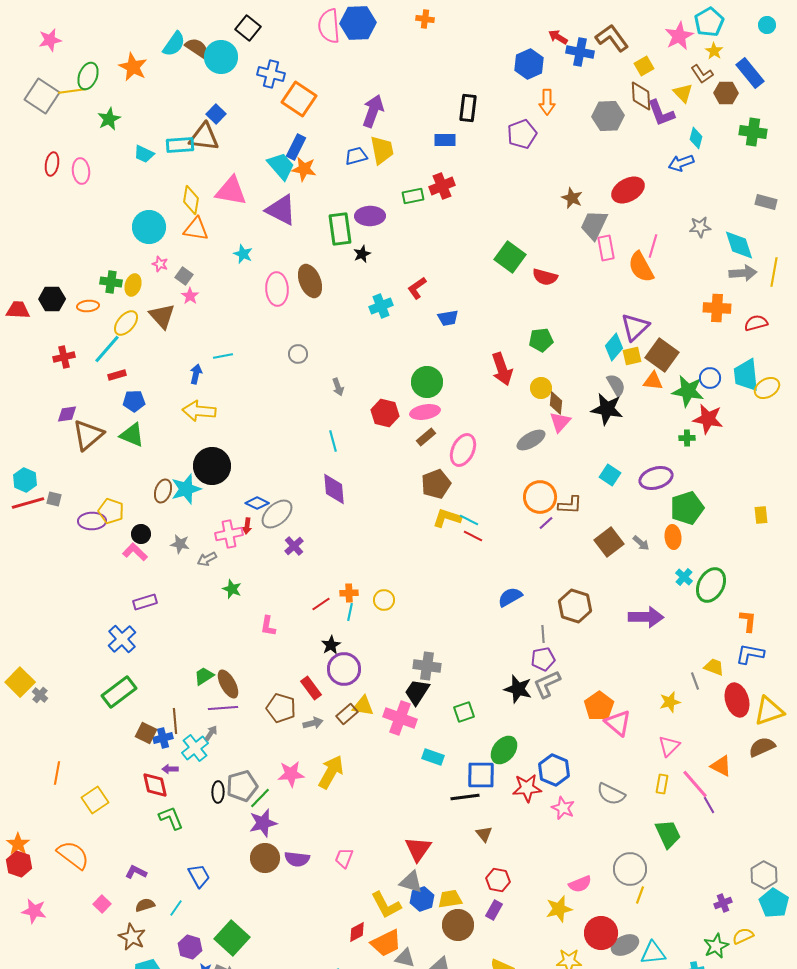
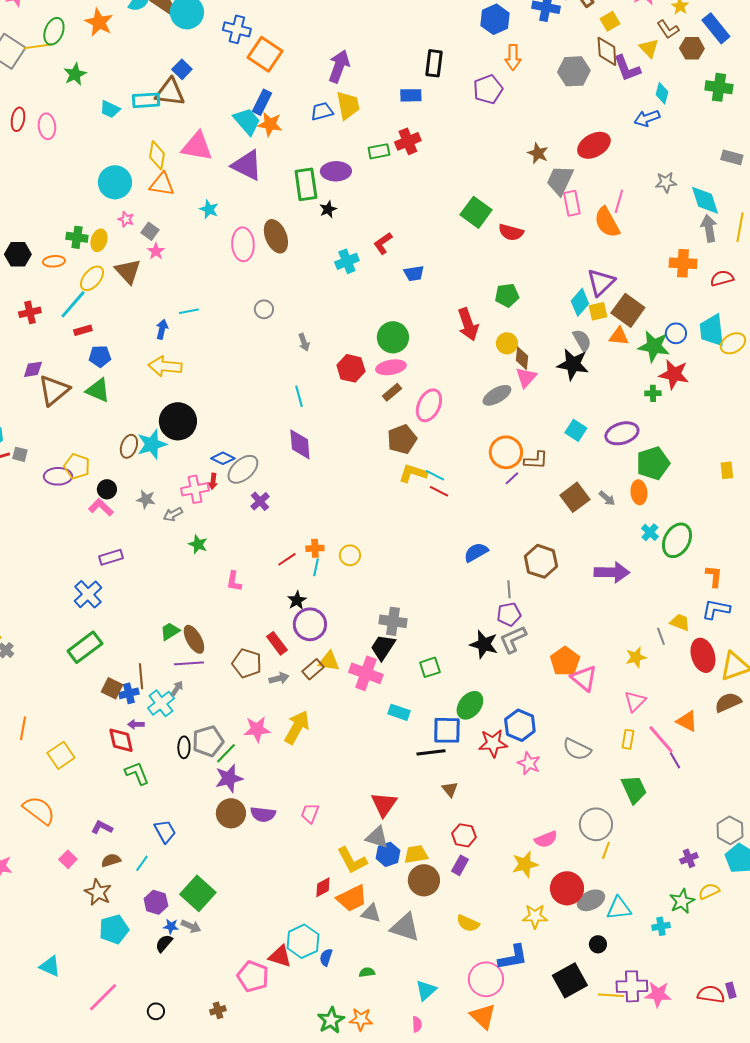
gray arrow: (743, 273) -> (709, 228), turned -96

